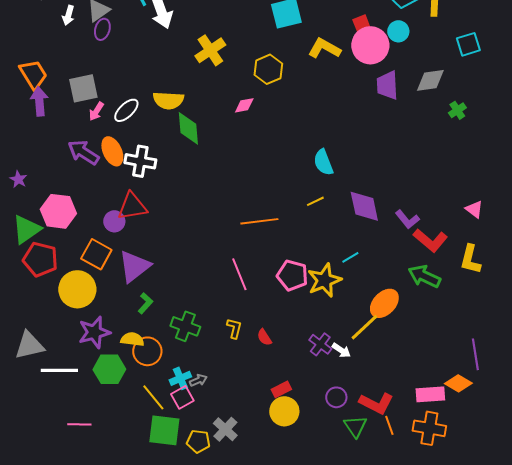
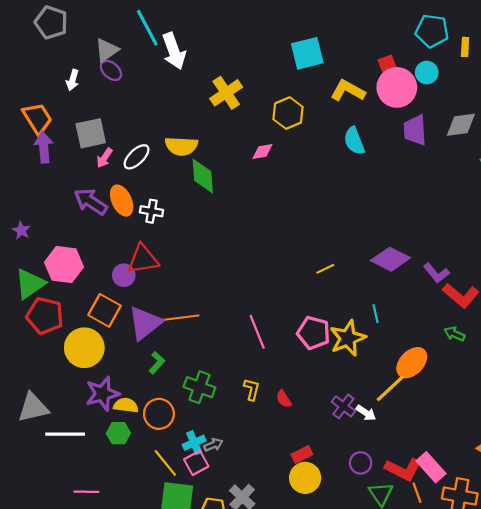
white arrow: (68, 15) -> (73, 80), moved
purple ellipse: (102, 29) -> (111, 70), turned -65
white cross: (140, 161) -> (151, 211), size x0.7
cyan semicircle: (323, 162) -> (354, 141), moved
yellow line: (315, 201) -> (325, 269), moved
purple diamond: (364, 206) -> (390, 259), turned -51
orange line: (259, 221) -> (179, 318), moved
cyan line: (350, 257) -> (375, 314), turned -72
green arrow: (424, 276) -> (454, 334), size x0.6
yellow semicircle: (132, 339) -> (126, 405), moved
green hexagon: (109, 369) -> (118, 433), size x0.7
pink rectangle: (430, 394) -> (431, 467), moved, turned 52

